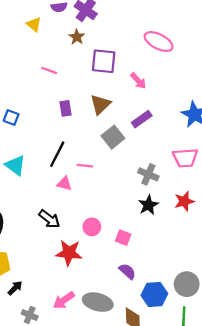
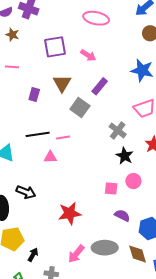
brown star: (77, 37) -> (12, 35), moved
purple rectangle: (66, 108) -> (34, 95), turned 40
black line: (57, 154) -> (38, 134), turned 70
gray cross: (148, 174) -> (118, 130), turned 30
black arrow: (49, 219) -> (26, 192), moved
pink circle: (92, 227) -> (133, 181), moved

